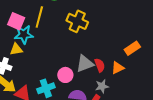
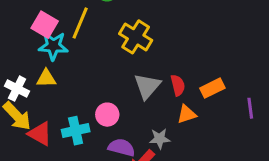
yellow triangle: (16, 49) -> (46, 78), moved
gray triangle: (85, 64) -> (147, 86), moved, turned -36
red semicircle: (100, 65) -> (178, 85), moved

